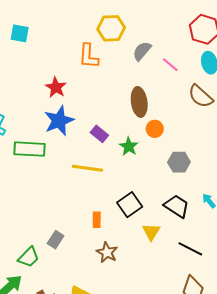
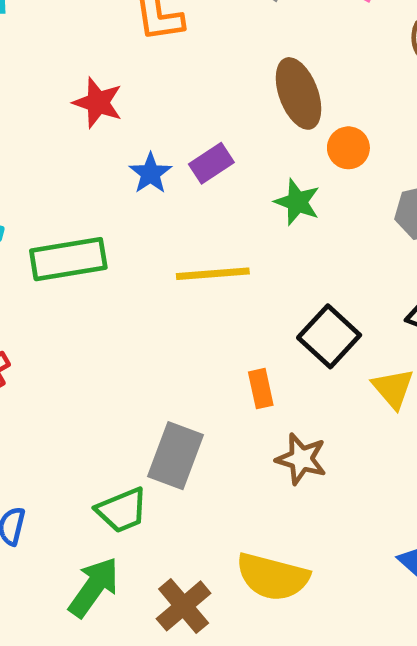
blue star: (59, 121) -> (150, 173), moved, size x0.6
purple rectangle: (99, 134) -> (211, 163), moved, turned -60
gray rectangle: (56, 240) -> (176, 456), size x1.5
green trapezoid: (29, 257) -> (122, 510), turned 35

